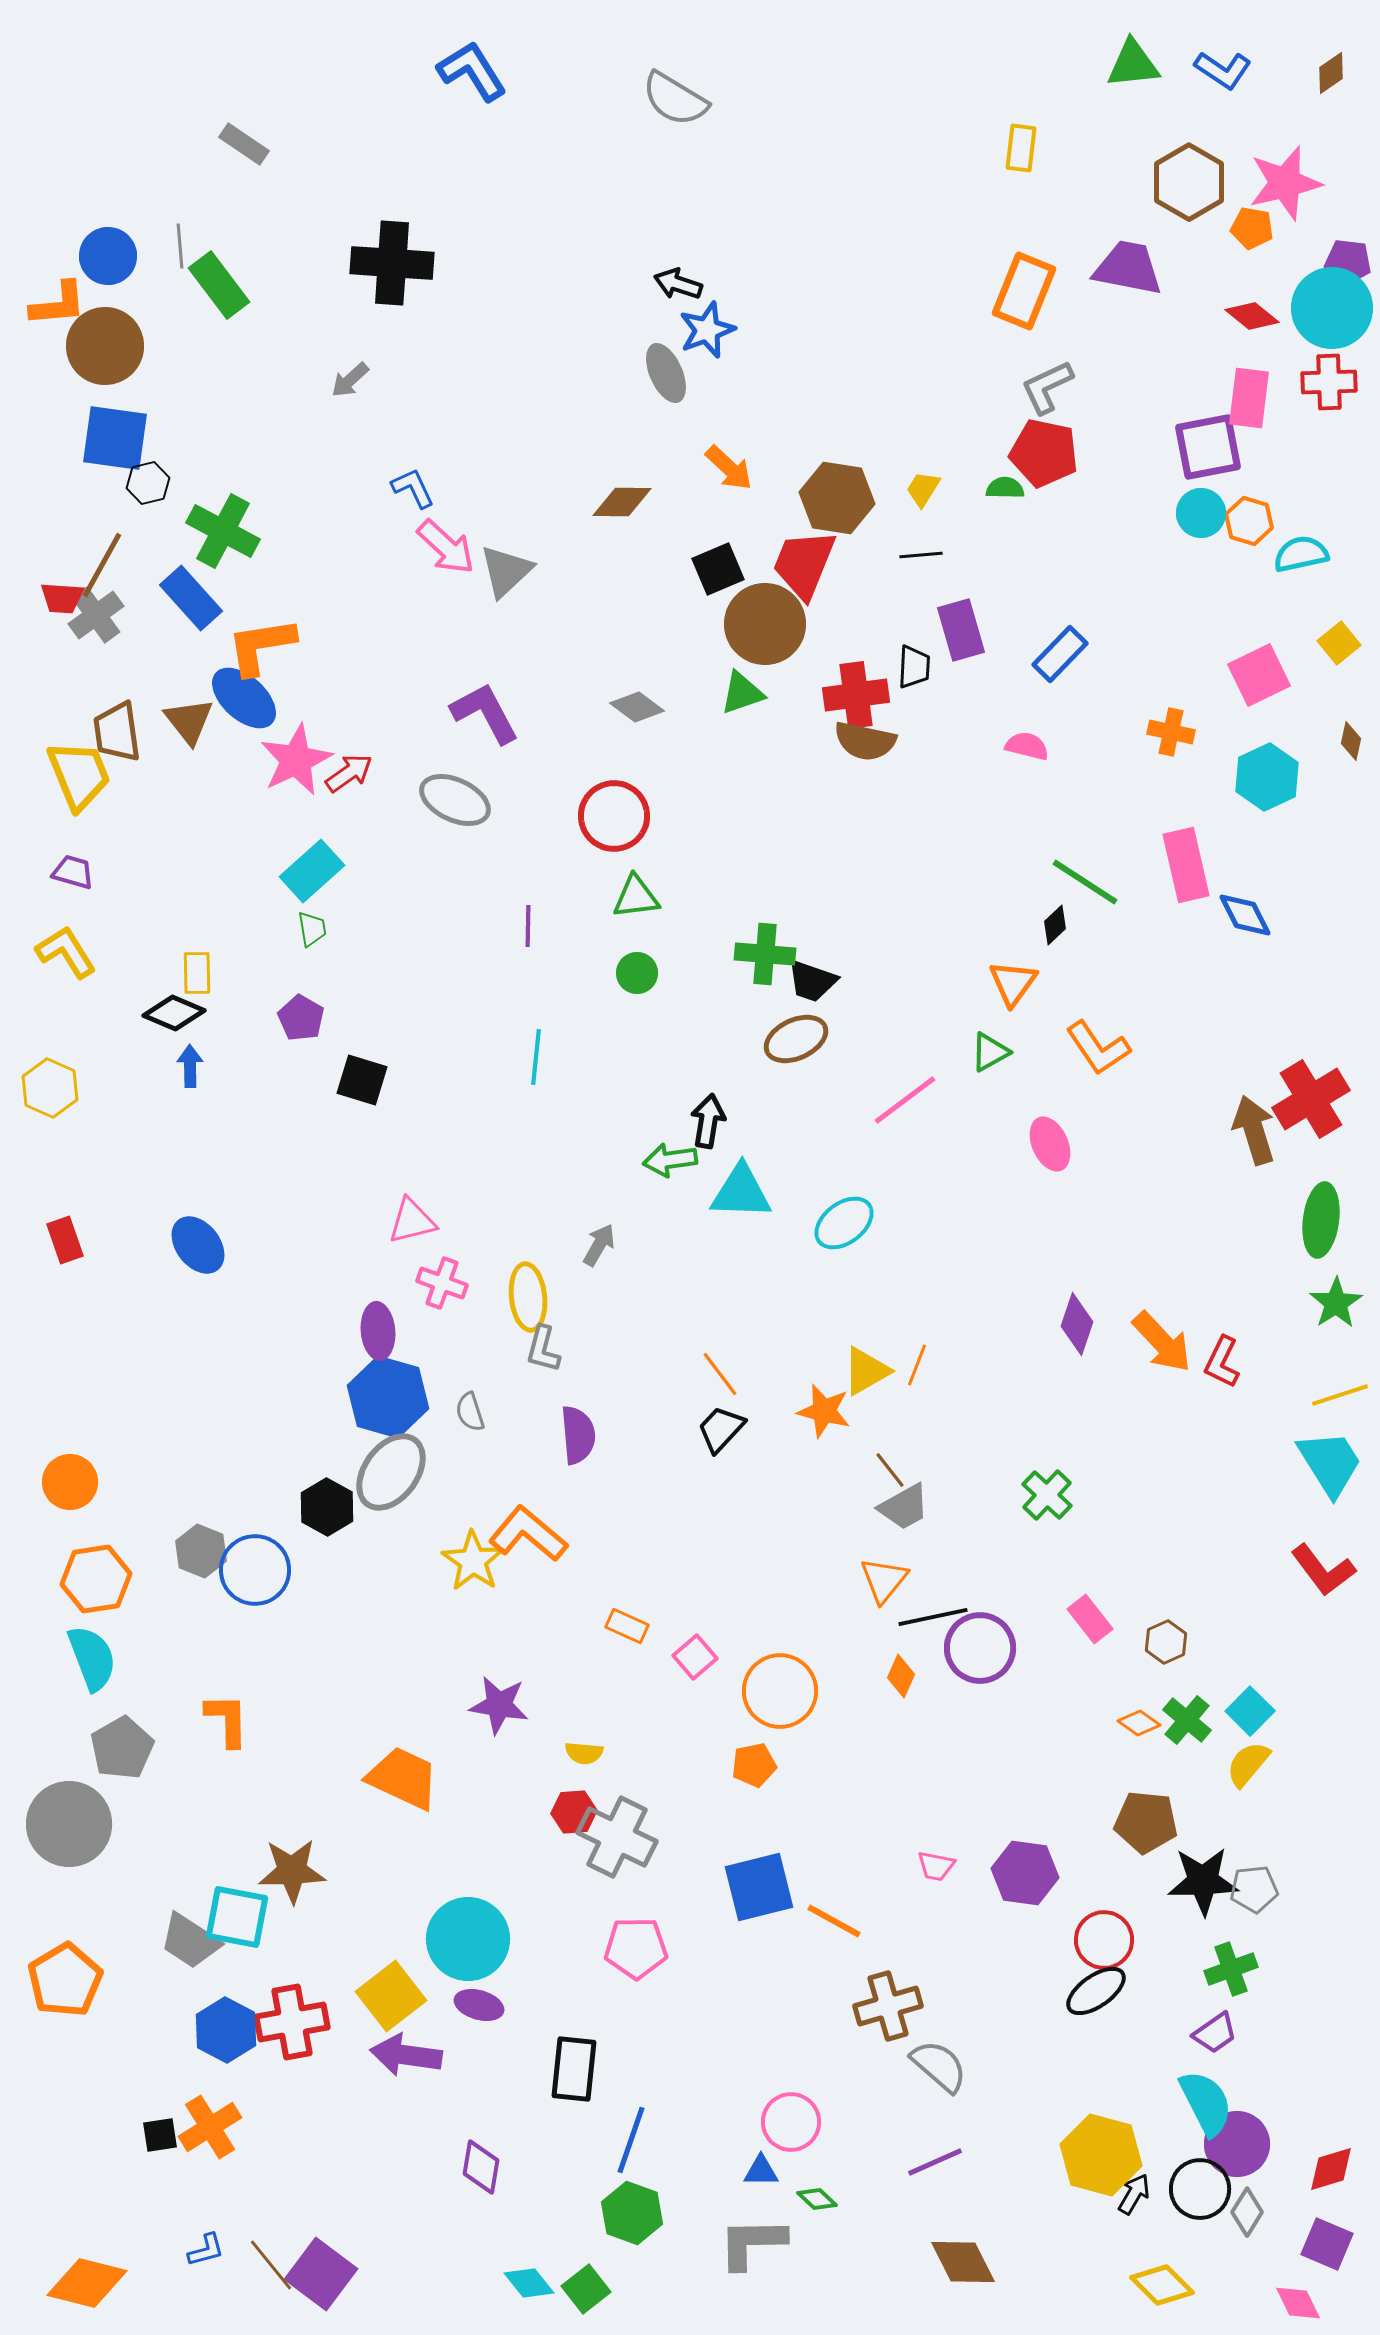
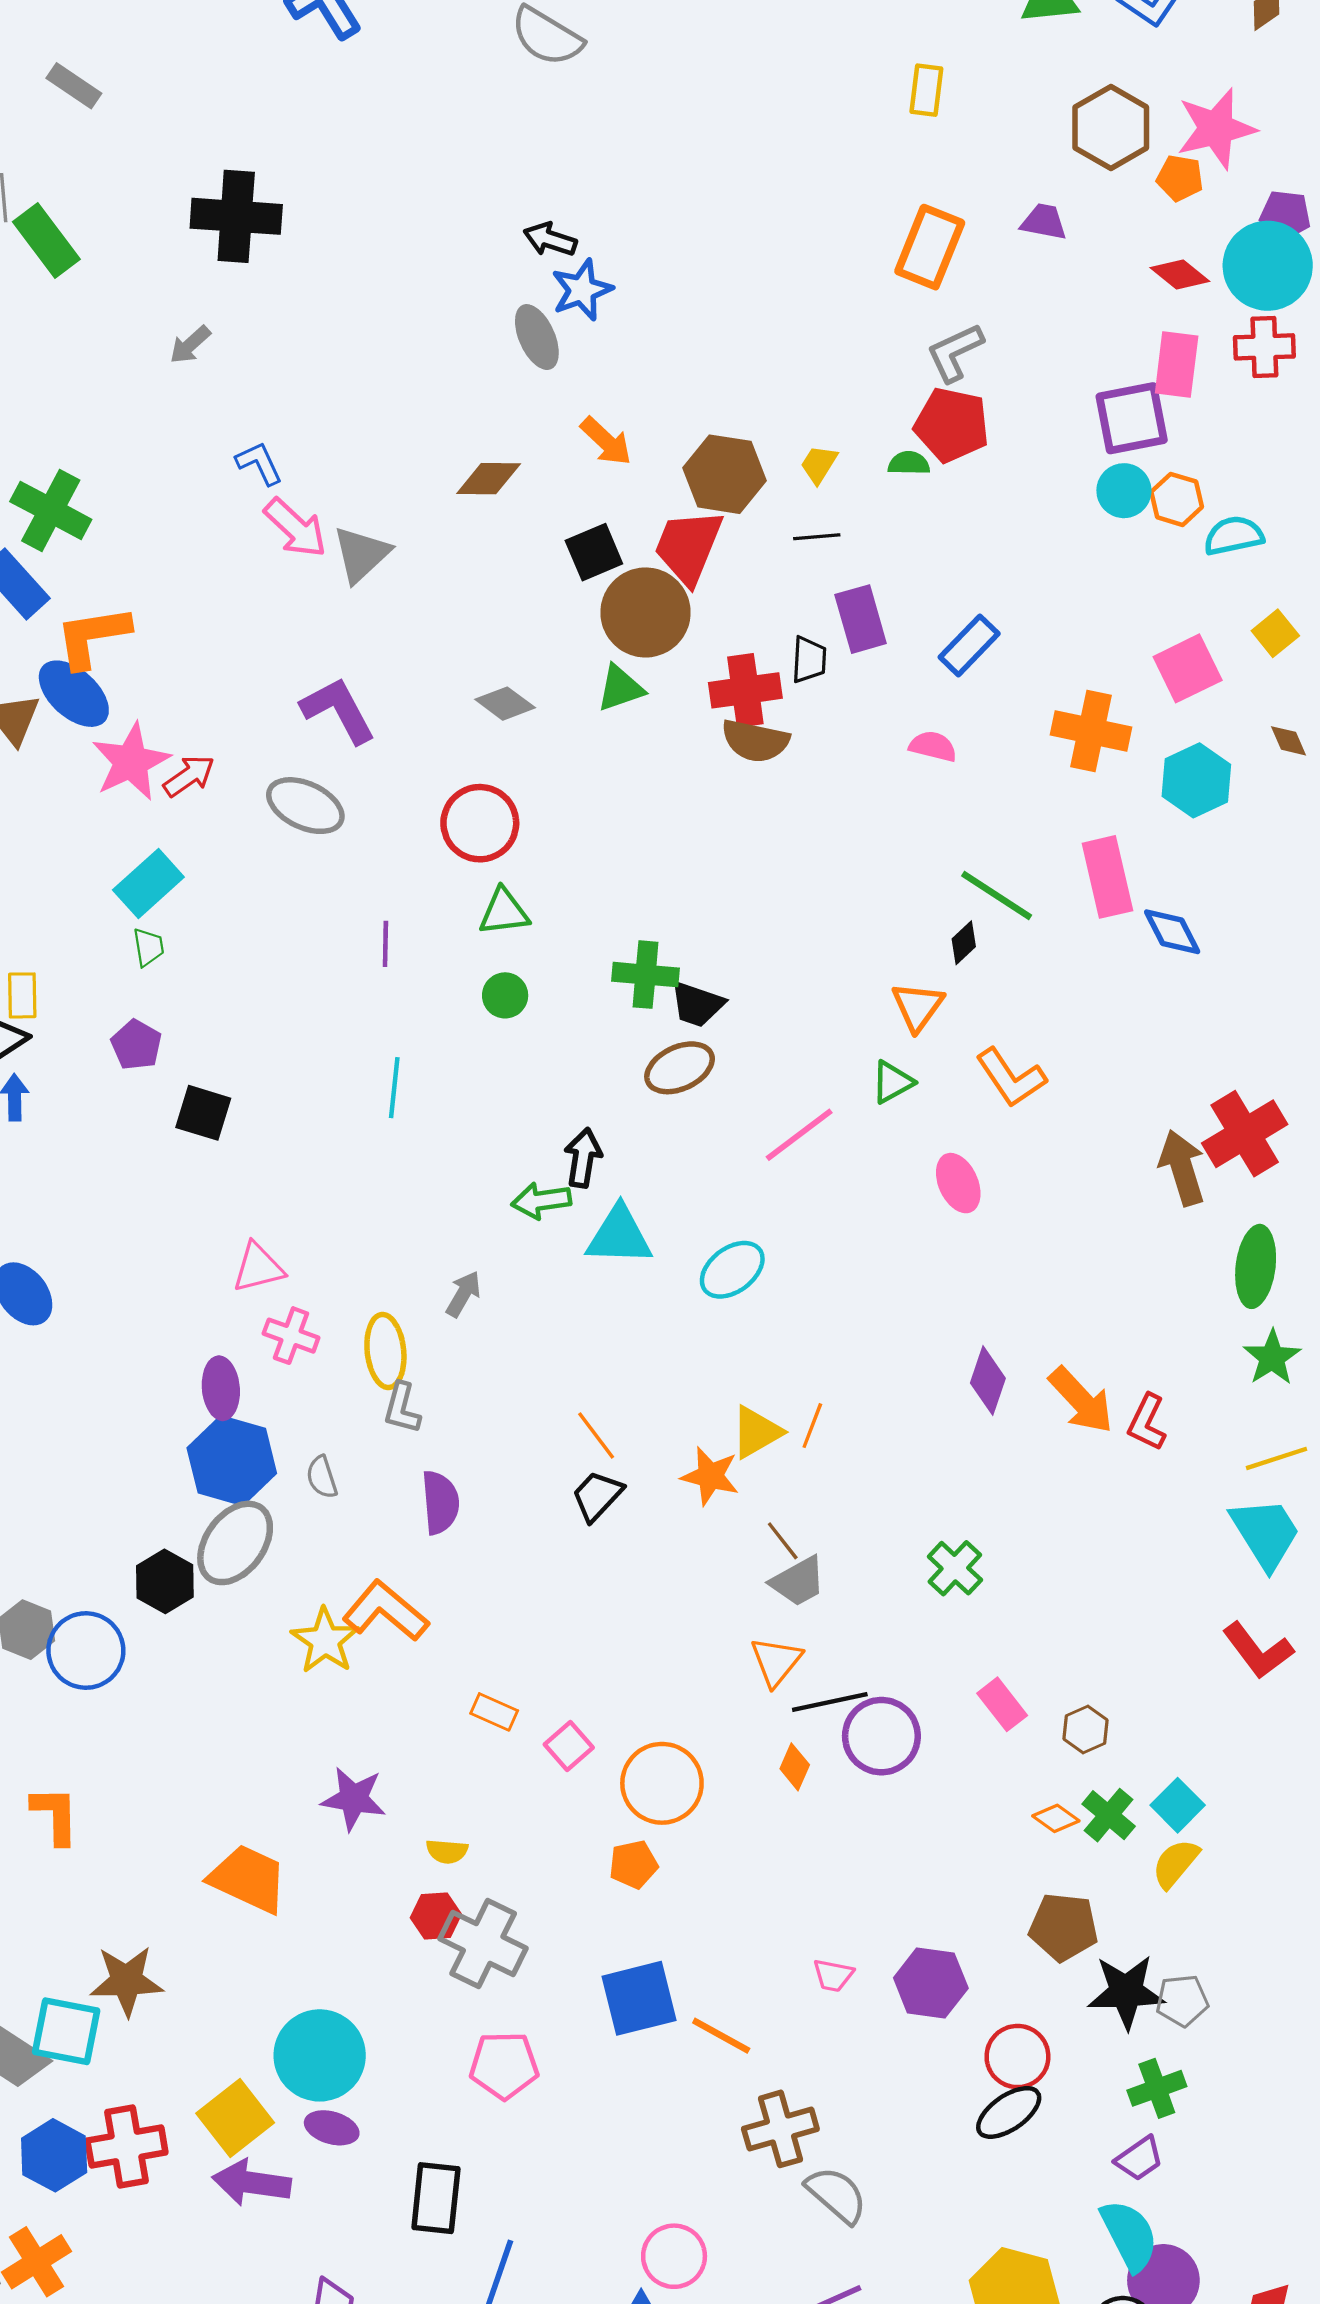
purple trapezoid: (1128, 268) -> (1044, 222), size x0.6
orange cross: (1171, 732) -> (1091, 731), size x1.5
brown diamond: (1351, 741) -> (1289, 741), turned -36

